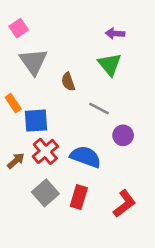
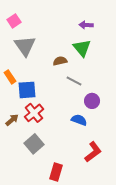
brown semicircle: (68, 82) -> (60, 61), moved, turned 96
blue semicircle: (86, 157) -> (79, 120), moved, size x0.7
red rectangle: (79, 197) -> (56, 172), moved

